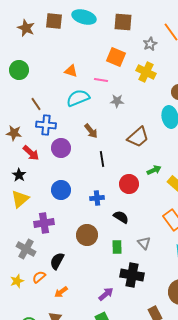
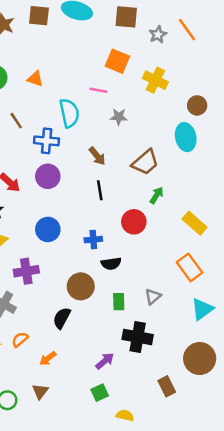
gray star: (150, 44) -> (158, 35), moved
orange triangle: (71, 71) -> (35, 79), moved
cyan semicircle: (78, 98) -> (69, 113), turned 100
blue cross: (46, 125) -> (47, 141), moved
brown arrow: (91, 131) -> (97, 156), moved
green arrow: (154, 170) -> (157, 195), moved, turned -32
black semicircle: (121, 217) -> (111, 264), moved, turned 140
gray triangle: (144, 243) -> (153, 296), turned 32
black semicircle: (57, 261) -> (62, 318), moved

